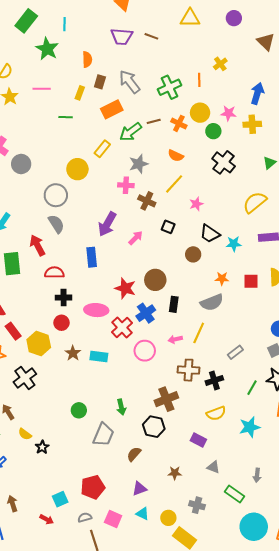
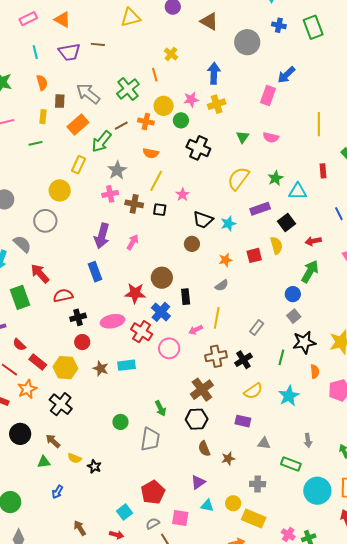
cyan line: (64, 24) -> (35, 52), moved
gray semicircle: (56, 224) -> (22, 244), moved
black square: (168, 227) -> (160, 210), moved
gray semicircle: (212, 302) -> (222, 285), size x0.6
brown semicircle: (134, 454) -> (204, 449), moved, turned -49

